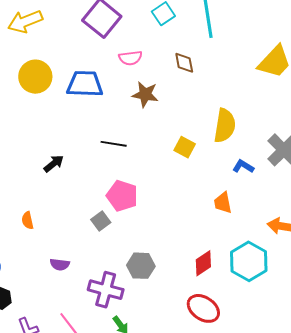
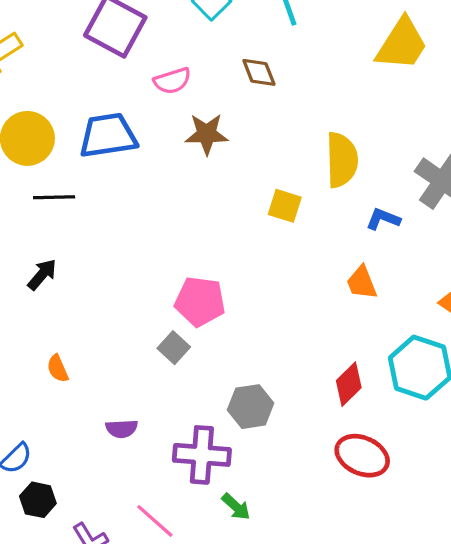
black line: (114, 144) -> (54, 197), moved
black arrow: (54, 164) -> (42, 275), moved

